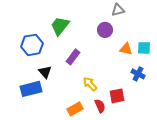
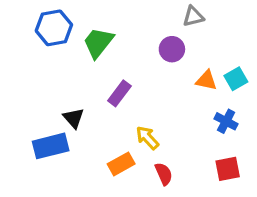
blue hexagon: (32, 45) -> (54, 28), moved
cyan square: (144, 48) -> (236, 79), turned -32
red square: (117, 96) -> (228, 169), moved
orange rectangle: (75, 109) -> (121, 164), moved

